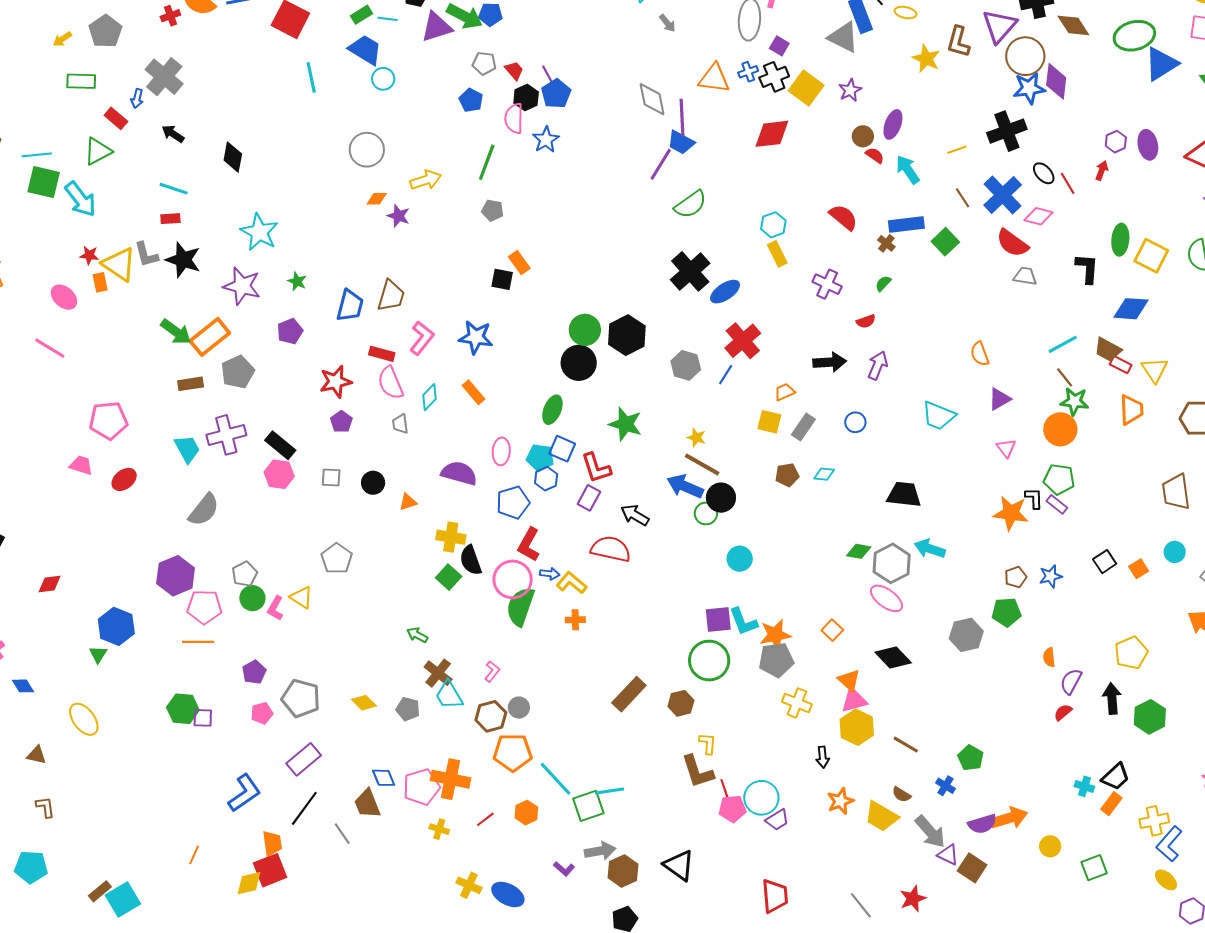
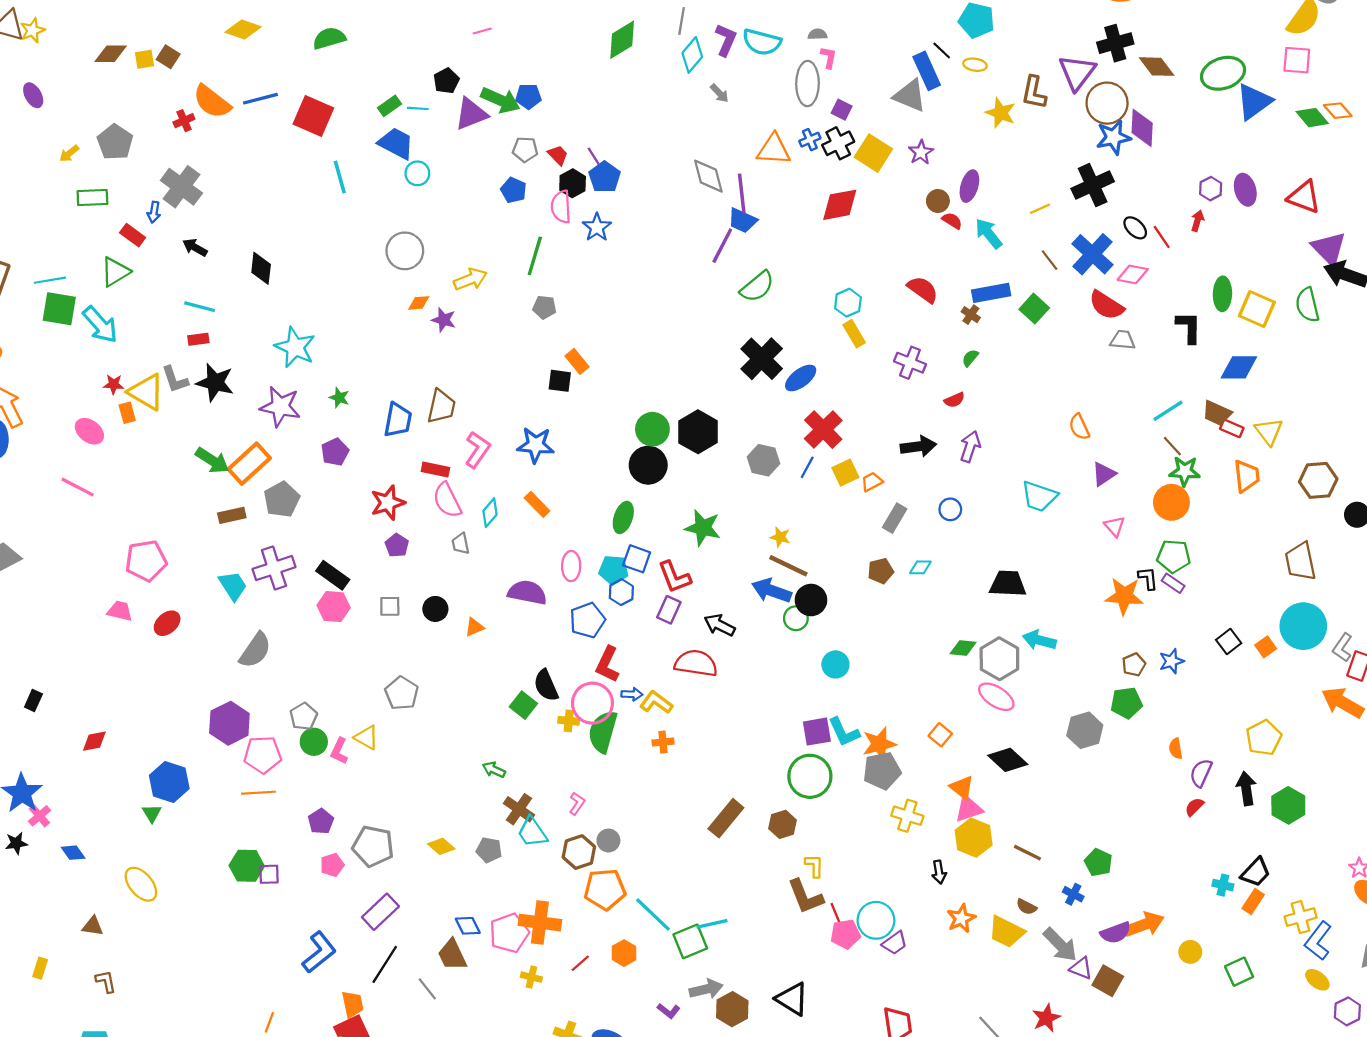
yellow square: (769, 422) -> (845, 473), moved, turned -35
yellow cross: (451, 537) -> (569, 721), moved, size x0.7
cyan circle: (1175, 552) -> (1303, 626), size x2.0

